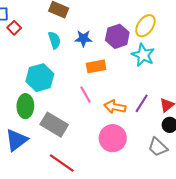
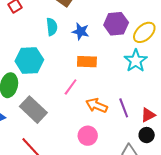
purple hexagon: (117, 36) -> (116, 24), moved
pink line: (86, 94) -> (71, 87), turned 54
purple line: (142, 103) -> (124, 108), turned -66
pink circle: (113, 138) -> (88, 136), size x0.7

